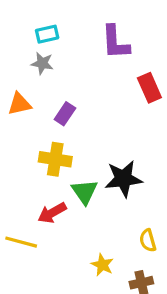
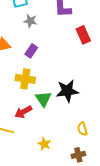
gray star: (42, 63) -> (30, 21), moved
yellow star: (102, 265) -> (44, 144), moved

